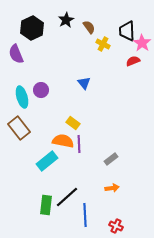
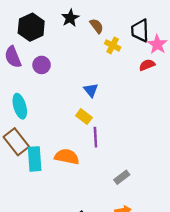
purple circle: (41, 90) -> (42, 65), moved
yellow rectangle: (73, 123) -> (84, 117), moved
purple line: (79, 144) -> (95, 137), moved
cyan rectangle: (47, 161) -> (35, 159), moved, turned -55

